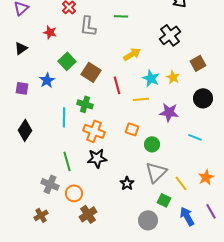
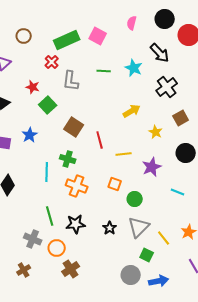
black cross: (170, 35) -> (167, 87), moved
yellow arrow: (132, 54) -> (132, 111), moved
green square: (67, 61) -> (48, 105), moved
cyan star: (151, 78) -> (134, 68), moved
purple star: (169, 112) -> (152, 167), turned -30
black star: (97, 158) -> (76, 224), moved
black star: (127, 183) -> (110, 228), moved
blue arrow: (187, 216) -> (159, 281), moved, turned 108

